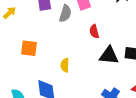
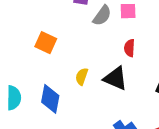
black triangle: (109, 56) -> (115, 78), moved

